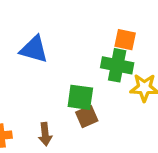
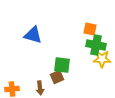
green cross: (117, 65) -> (96, 45), moved
brown square: (87, 116) -> (57, 77), moved

